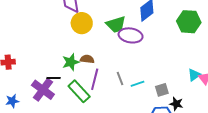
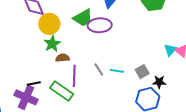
green star: (71, 62) -> (52, 44), moved
cyan line: (137, 84) -> (117, 71), turned 40

